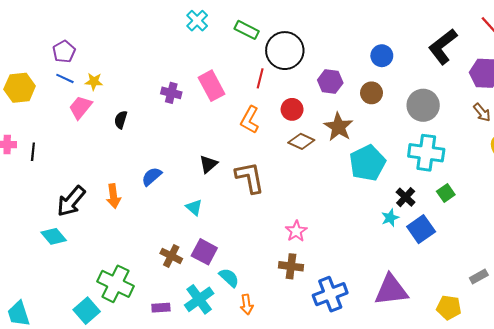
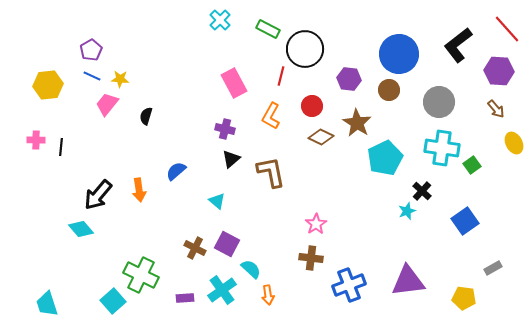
blue circle: (382, 56) -> (399, 54), size x1.8
purple cross: (171, 93) -> (225, 129), moved
green square: (446, 193) -> (472, 165), moved
blue square: (421, 229) -> (465, 221), moved

